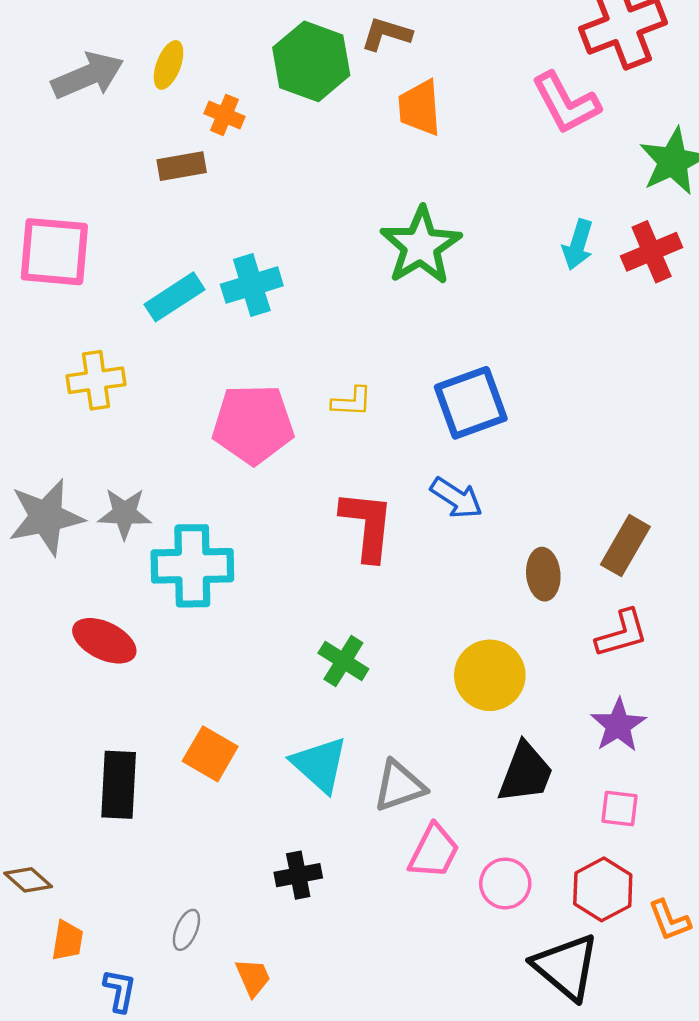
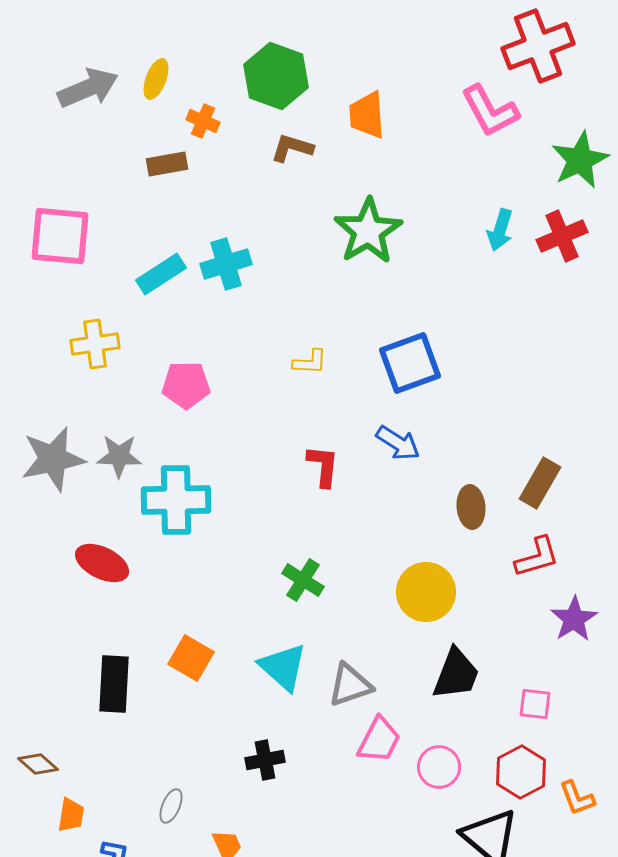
brown L-shape: (386, 34) -> (292, 148), moved
pink pentagon: (253, 424) -> (186, 385), moved, size x0.7
red L-shape: (367, 525) -> (323, 466), size x0.7
purple star: (618, 725) -> (574, 619), moved

